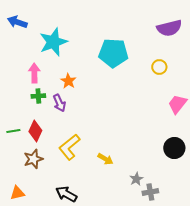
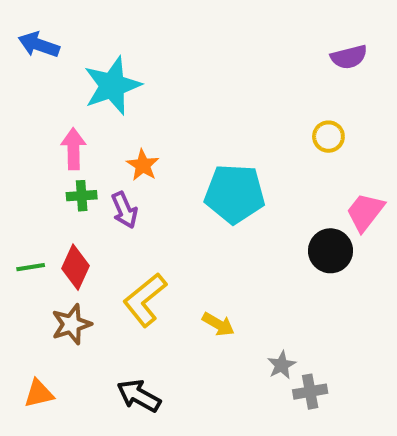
purple semicircle: (169, 28) -> (349, 57), size x0.7
cyan pentagon: (113, 53) -> (235, 194), moved
black circle: (174, 148) -> (331, 251), moved

